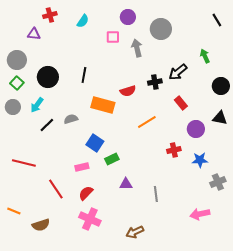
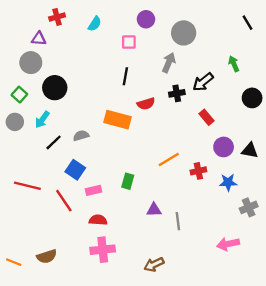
gray arrow: (137, 48) -> (169, 63), moved, turned 36
gray circle: (17, 60) -> (31, 63), moved
black line: (84, 75) -> (125, 76), moved
black triangle: (220, 118) -> (250, 150), moved
orange line: (147, 122) -> (169, 160), moved
blue square: (95, 143) -> (75, 170), moved
green rectangle: (112, 159) -> (128, 181), turned -48
purple triangle: (126, 184) -> (154, 210), moved
red line: (56, 189) -> (64, 201), moved
red semicircle: (86, 193) -> (98, 220), turned 49
orange line: (14, 211) -> (14, 262), moved
pink cross: (90, 219) -> (103, 250), turned -30

